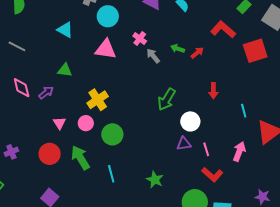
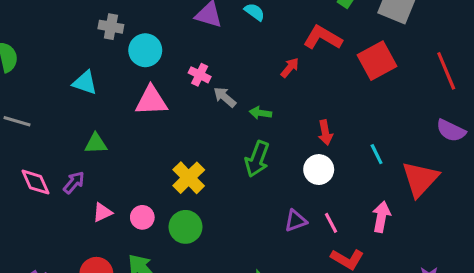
green arrow: (178, 49) -> (260, 113), moved
red arrow: (197, 53) -> (290, 68), moved
yellow cross: (98, 100) -> (189, 178), moved
white circle: (190, 121) -> (319, 170), moved
pink triangle: (59, 123) -> (102, 212), moved, turned 48

